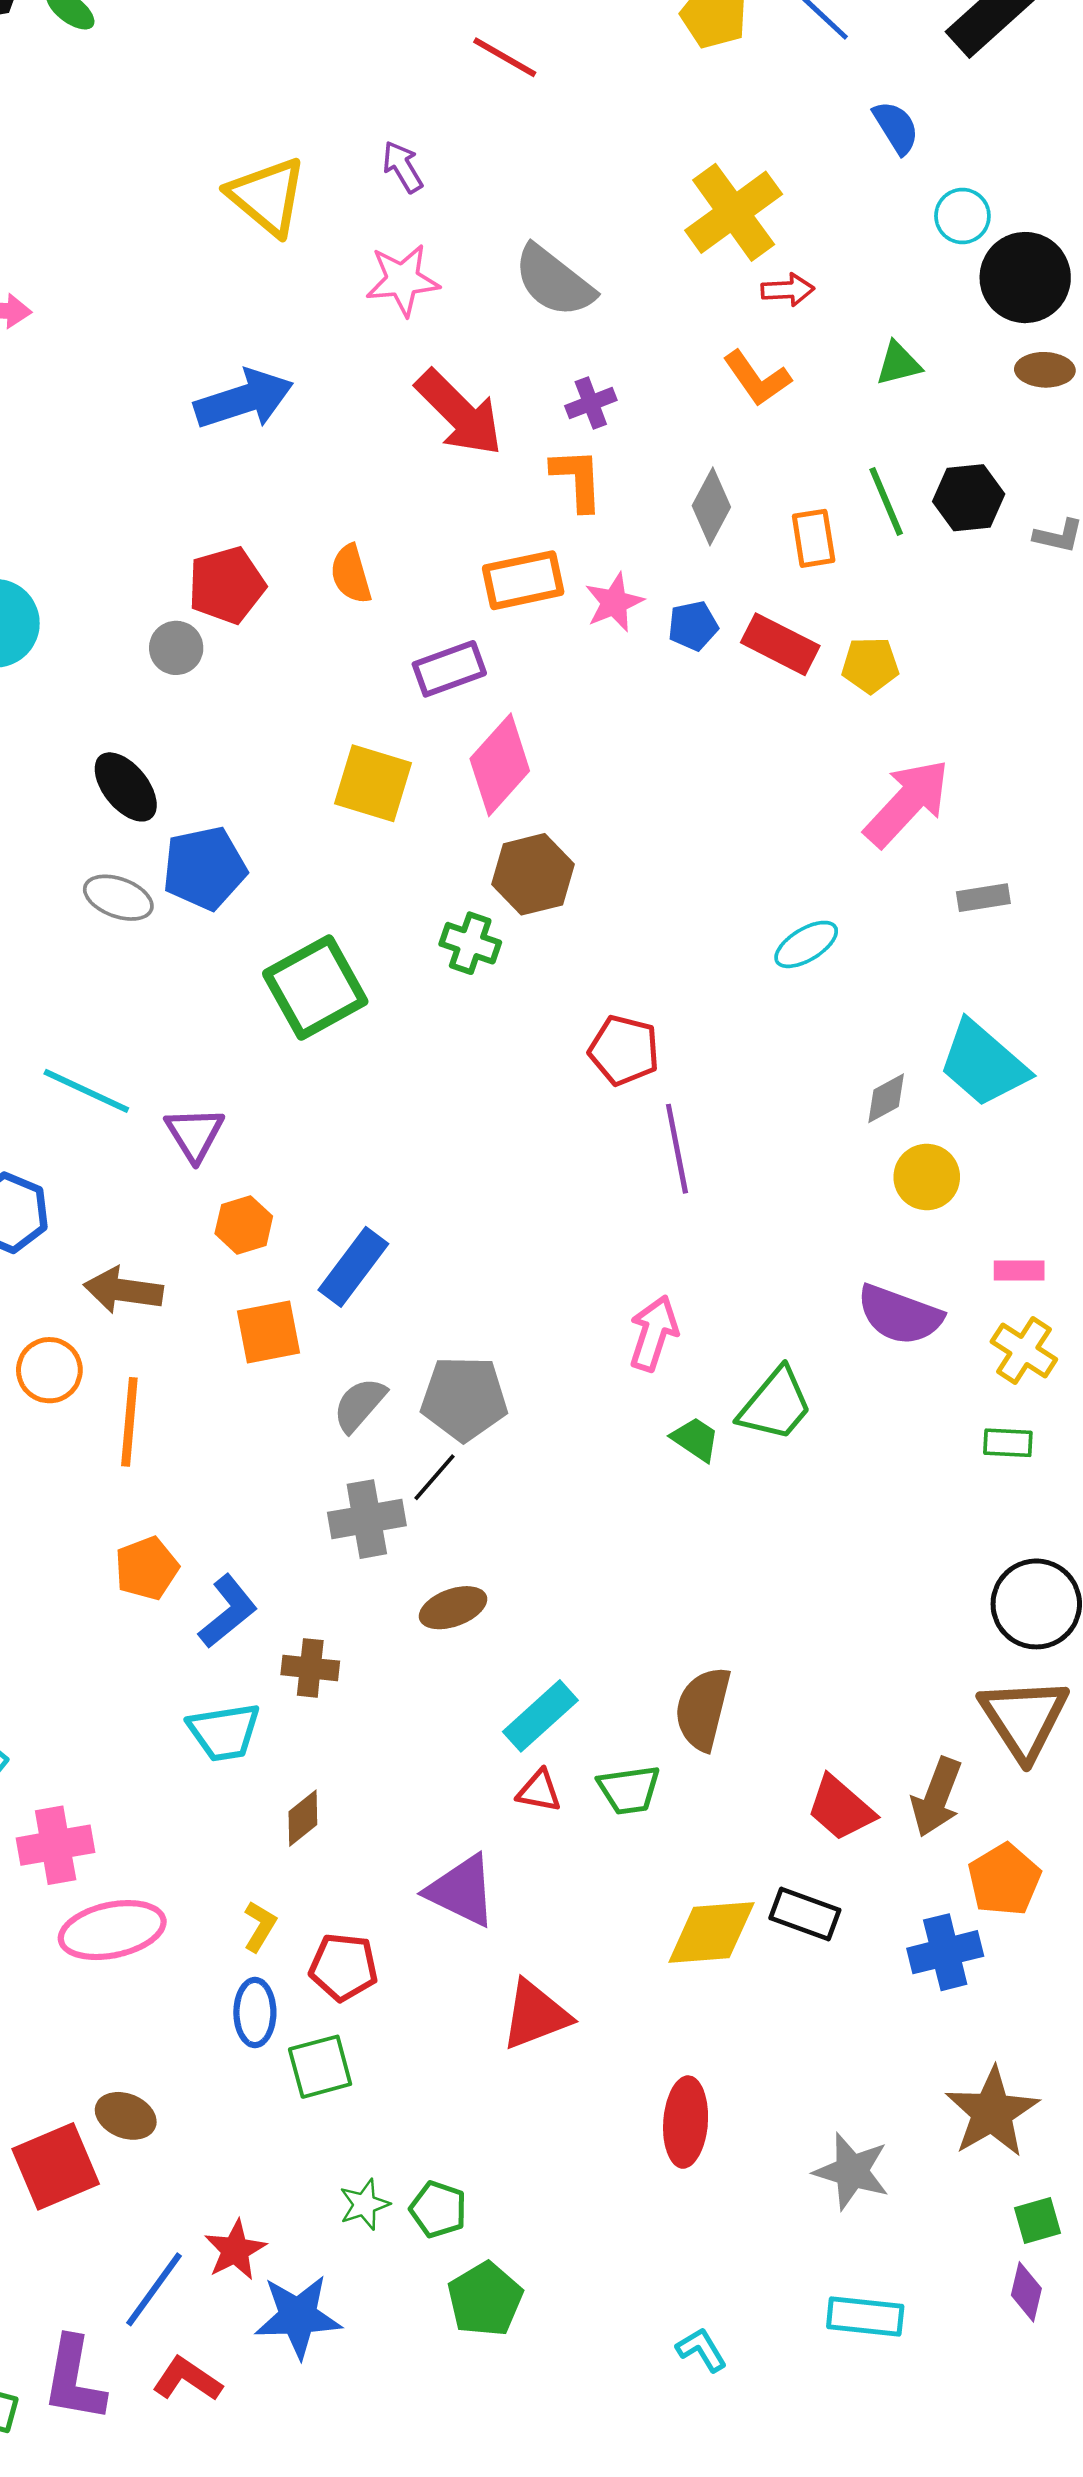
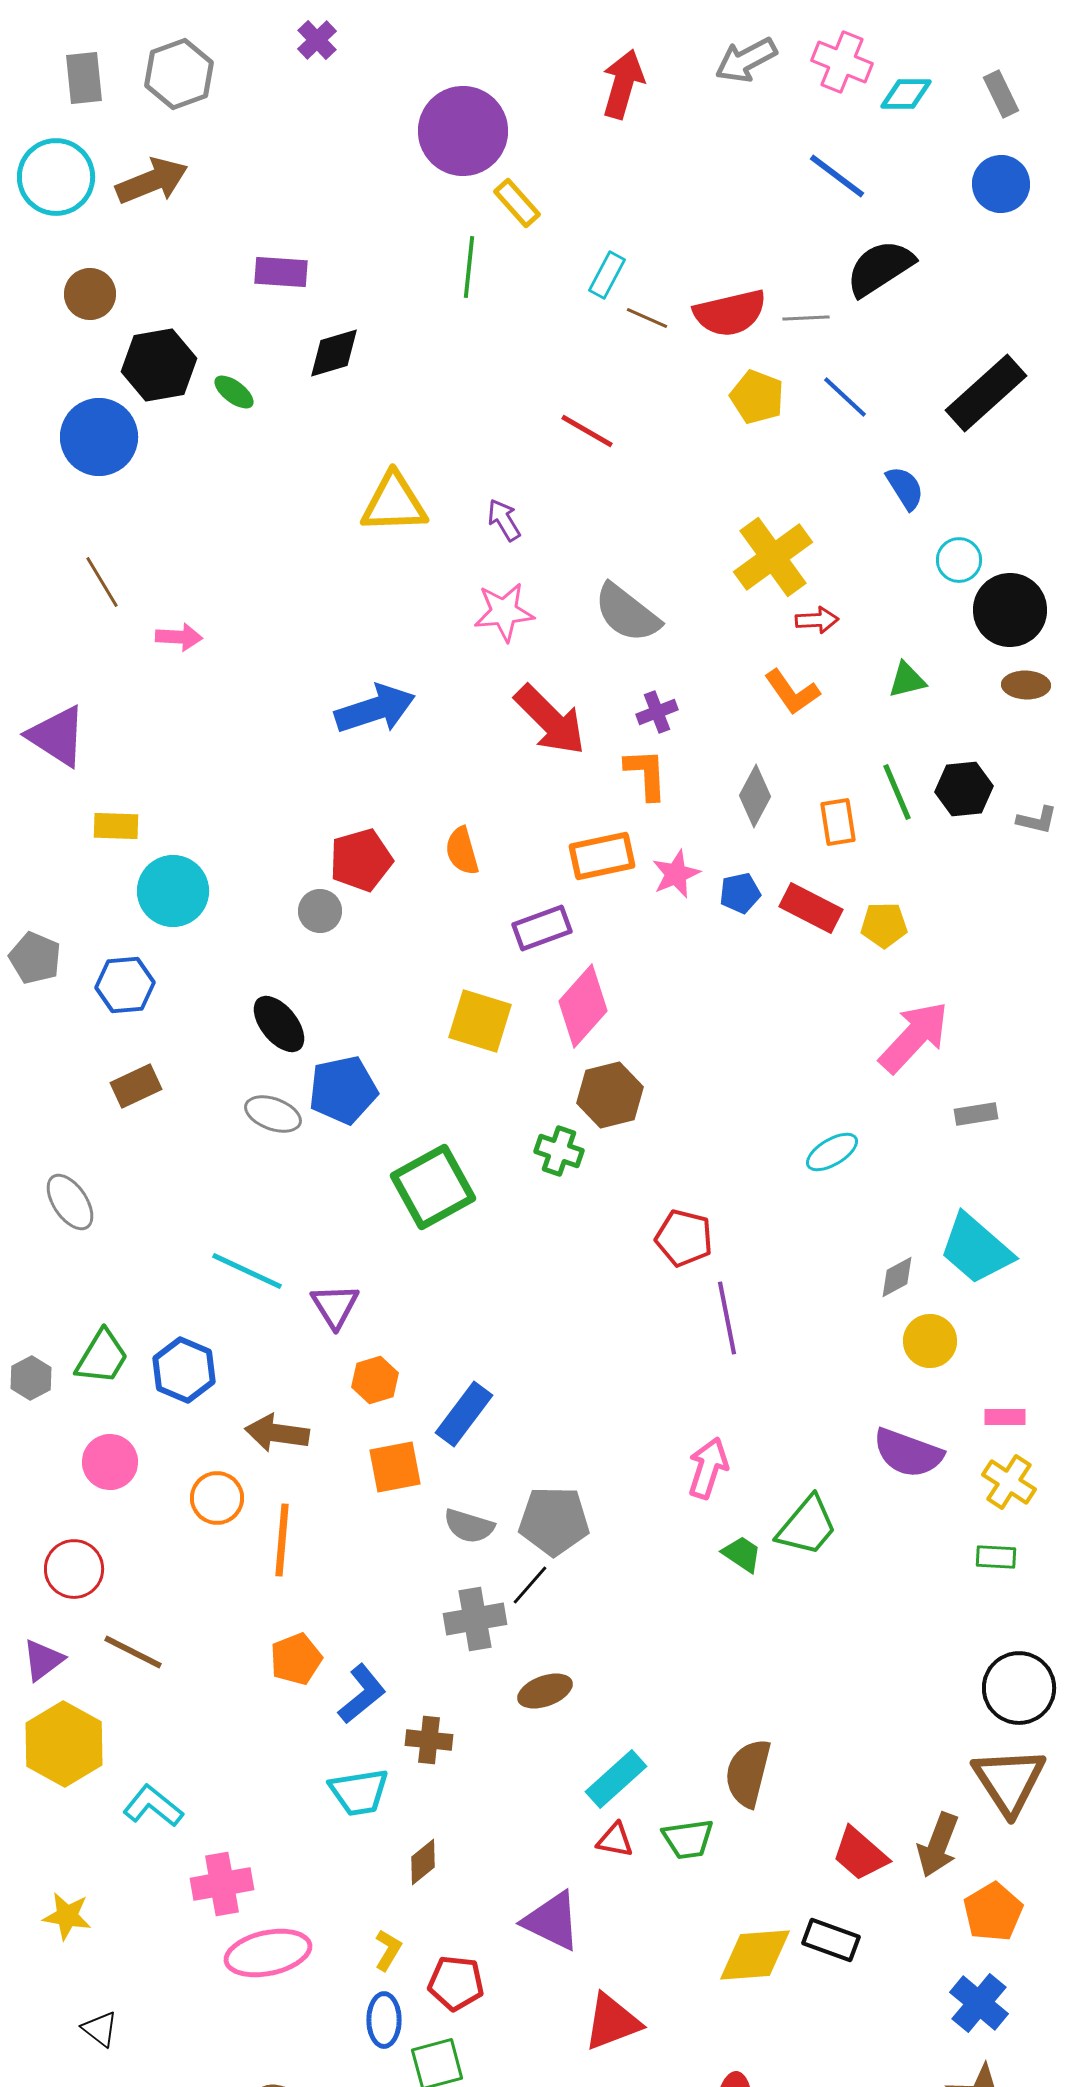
yellow triangle: (267, 196) -> (394, 503), moved, turned -42
gray semicircle: (359, 1405) -> (469, 1526), turned -114
blue cross: (945, 1952) -> (979, 2003), moved, turned -36

